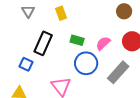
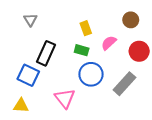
yellow rectangle: (61, 13) -> (86, 28), moved
pink semicircle: (103, 43) -> (109, 43), moved
blue square: (26, 64) -> (28, 75), size x1.5

